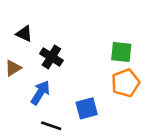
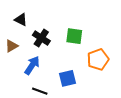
green square: (121, 52) -> (74, 36), moved

